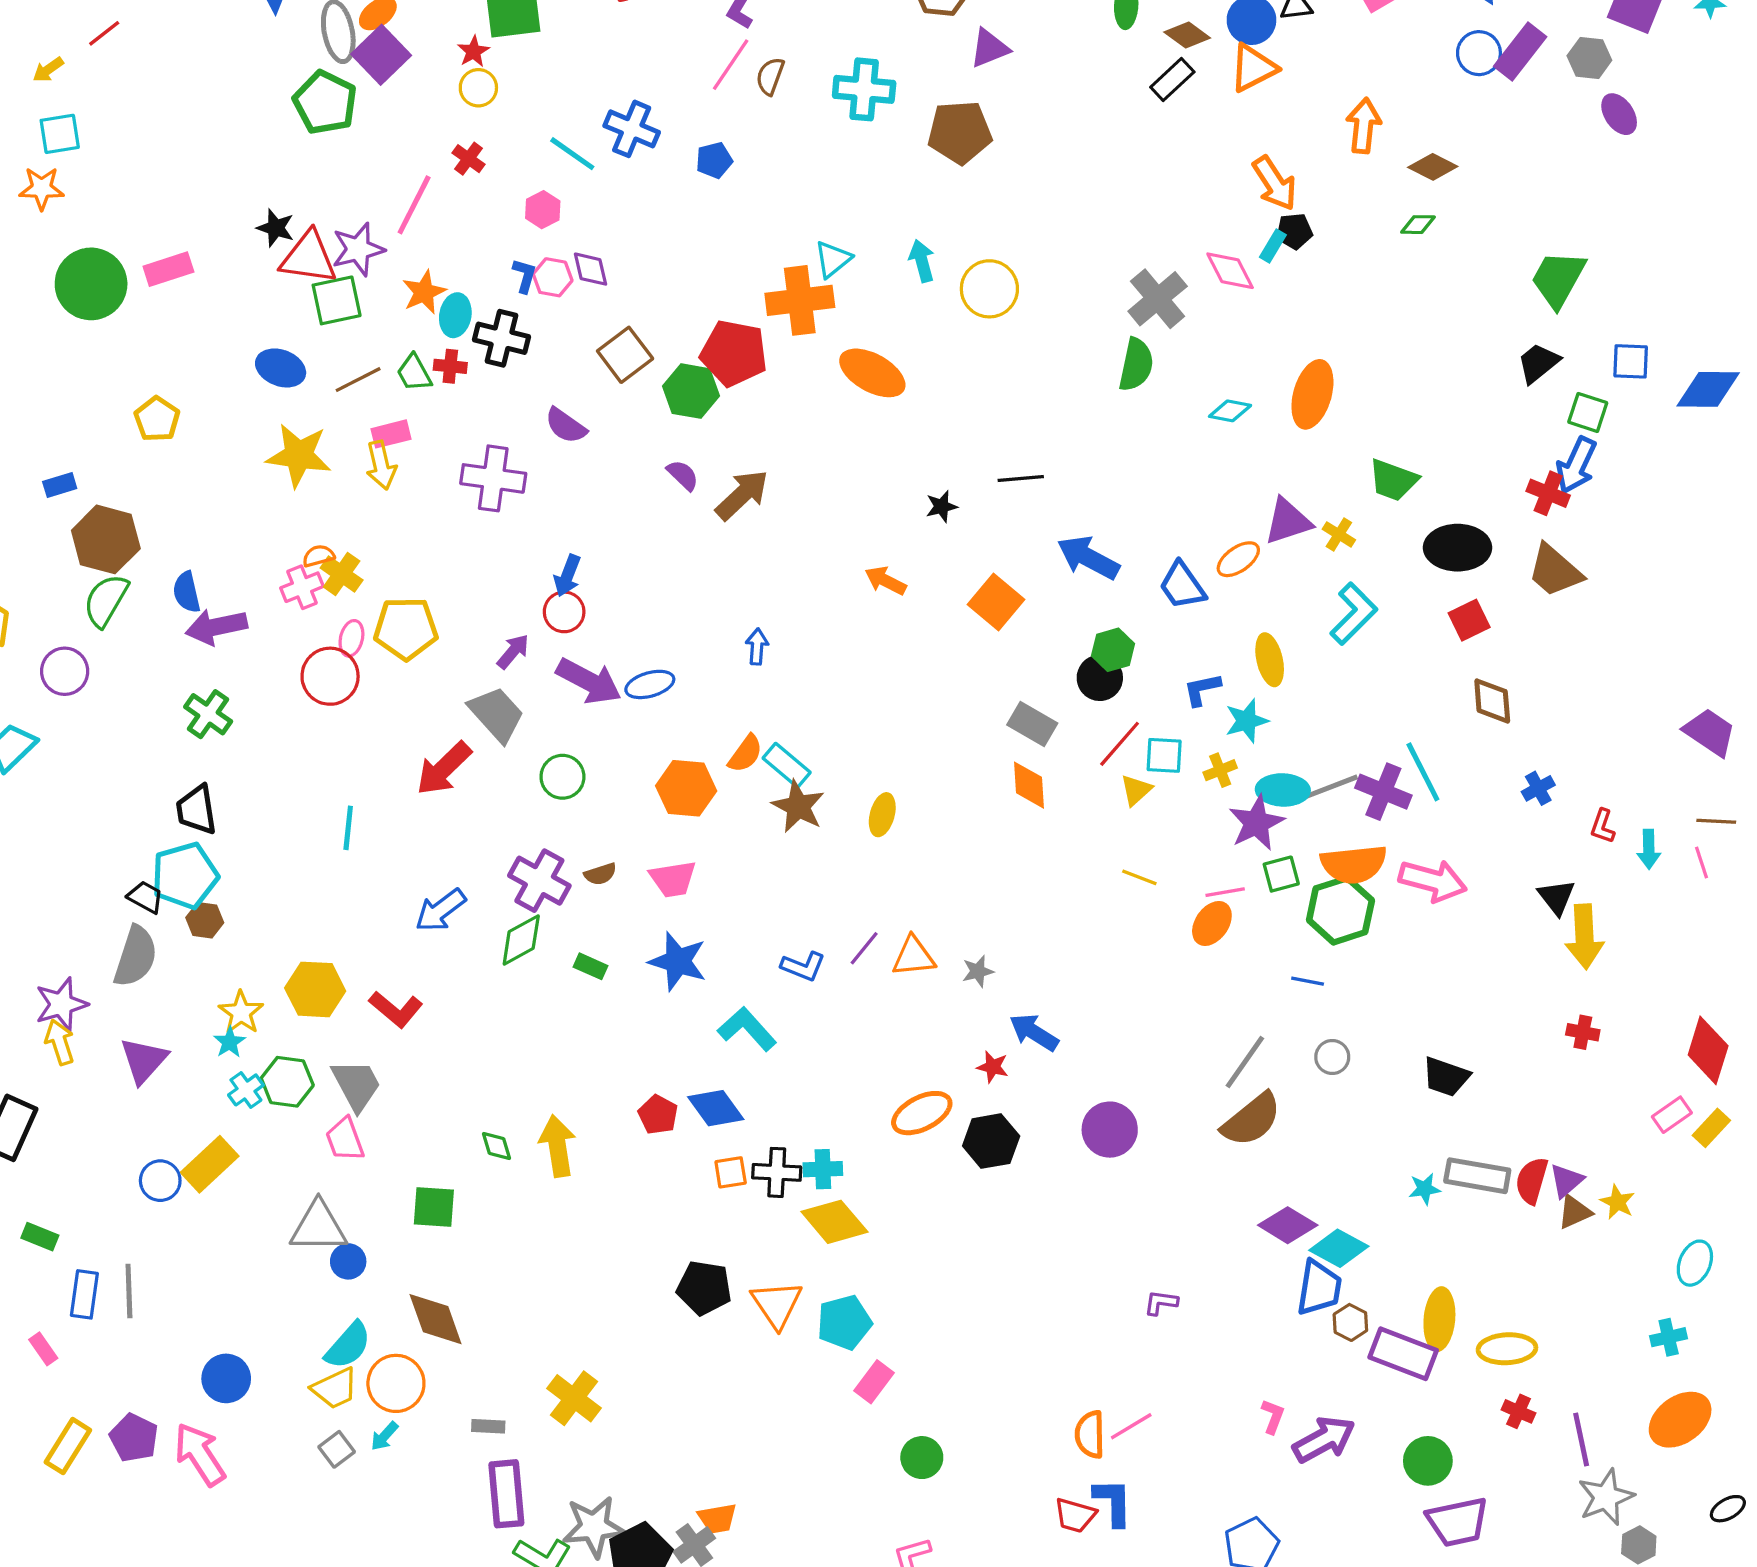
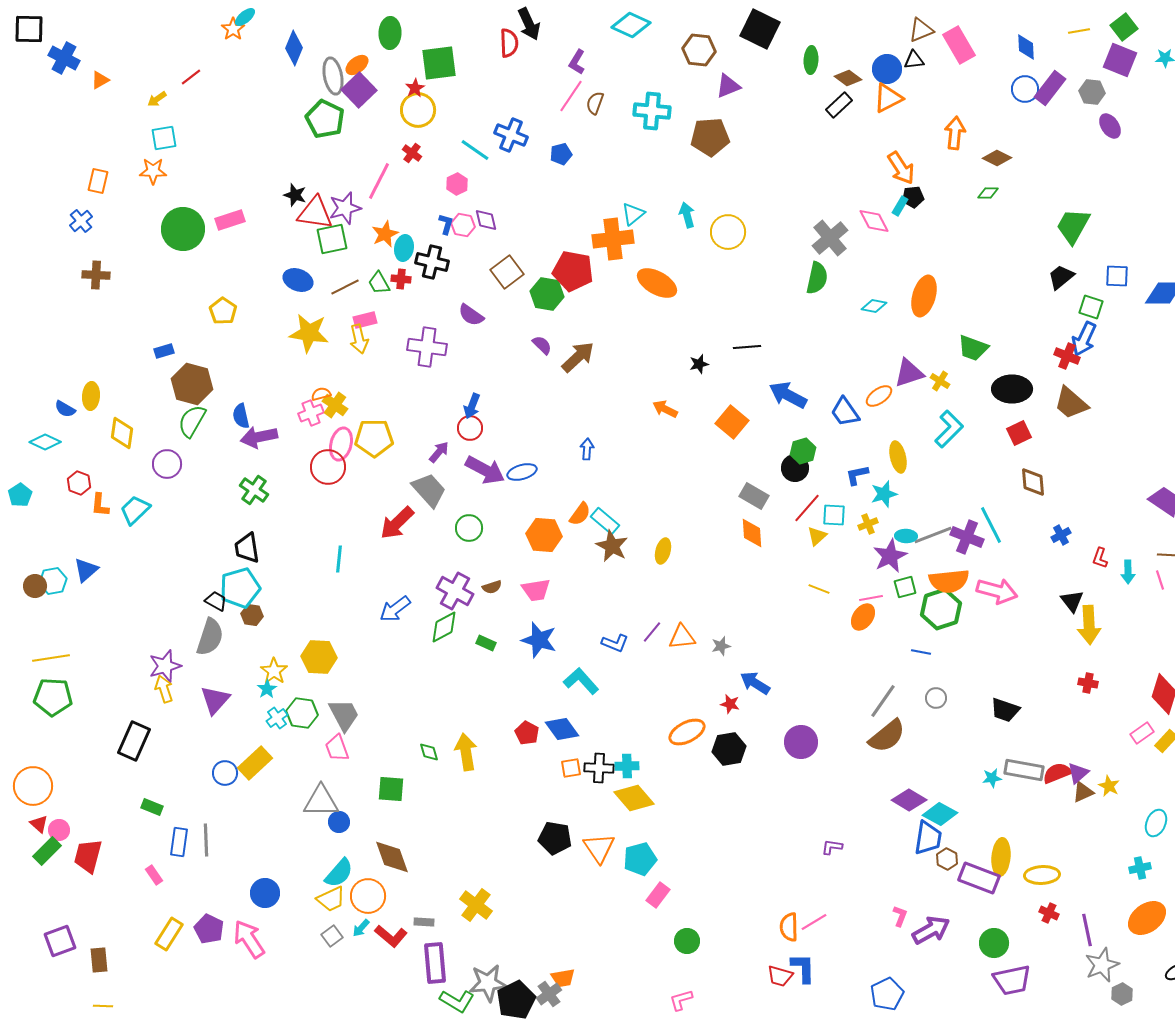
yellow circle: (478, 88) -> (418, 110), size x1.5
pink ellipse: (351, 638) -> (341, 444), size x1.5
cyan ellipse: (1283, 790) -> (906, 536), size x0.7
red L-shape: (396, 1009) -> (391, 936), moved
red semicircle: (1532, 1181) -> (1057, 773), turned 52

